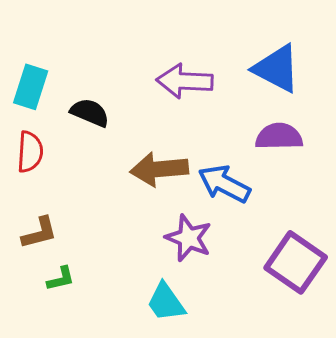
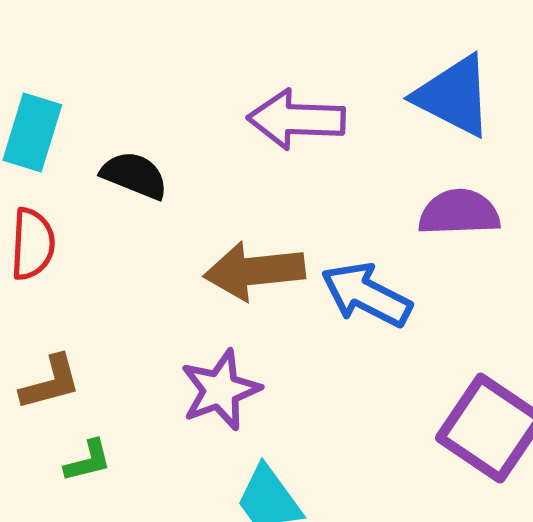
purple star: (188, 238) -> (220, 390), moved, turned 30

